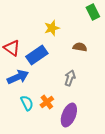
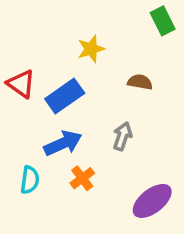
blue arrow: (18, 77) -> (63, 143), moved
cyan semicircle: (27, 103) -> (30, 180), moved, turned 35
purple ellipse: (69, 115) -> (152, 201), moved, turned 30

